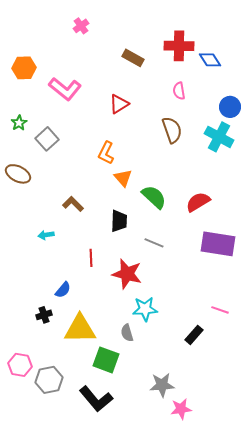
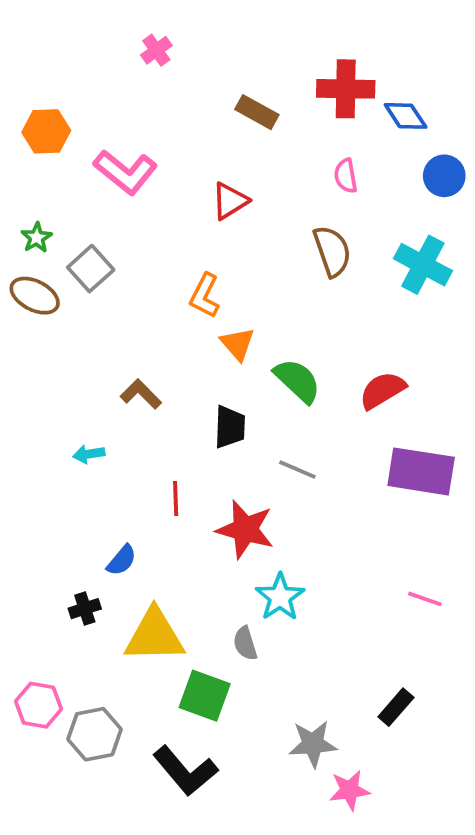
blue circle: (230, 107) -> (444, 176), moved
brown ellipse: (18, 174) -> (35, 296), moved
cyan star: (145, 309) -> (280, 597), turned -30
black rectangle: (194, 335) -> (396, 707), moved

